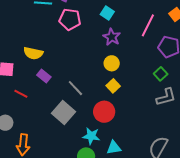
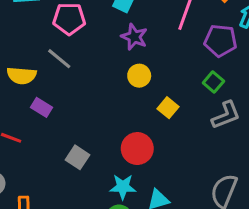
yellow square: (113, 86) -> (168, 108), moved
gray line: (75, 88) -> (59, 59), moved
gray square: (64, 113) -> (77, 157), size x0.7

